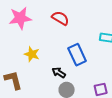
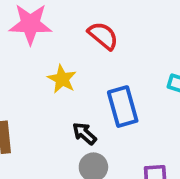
yellow star: (32, 54) -> (62, 79), moved

